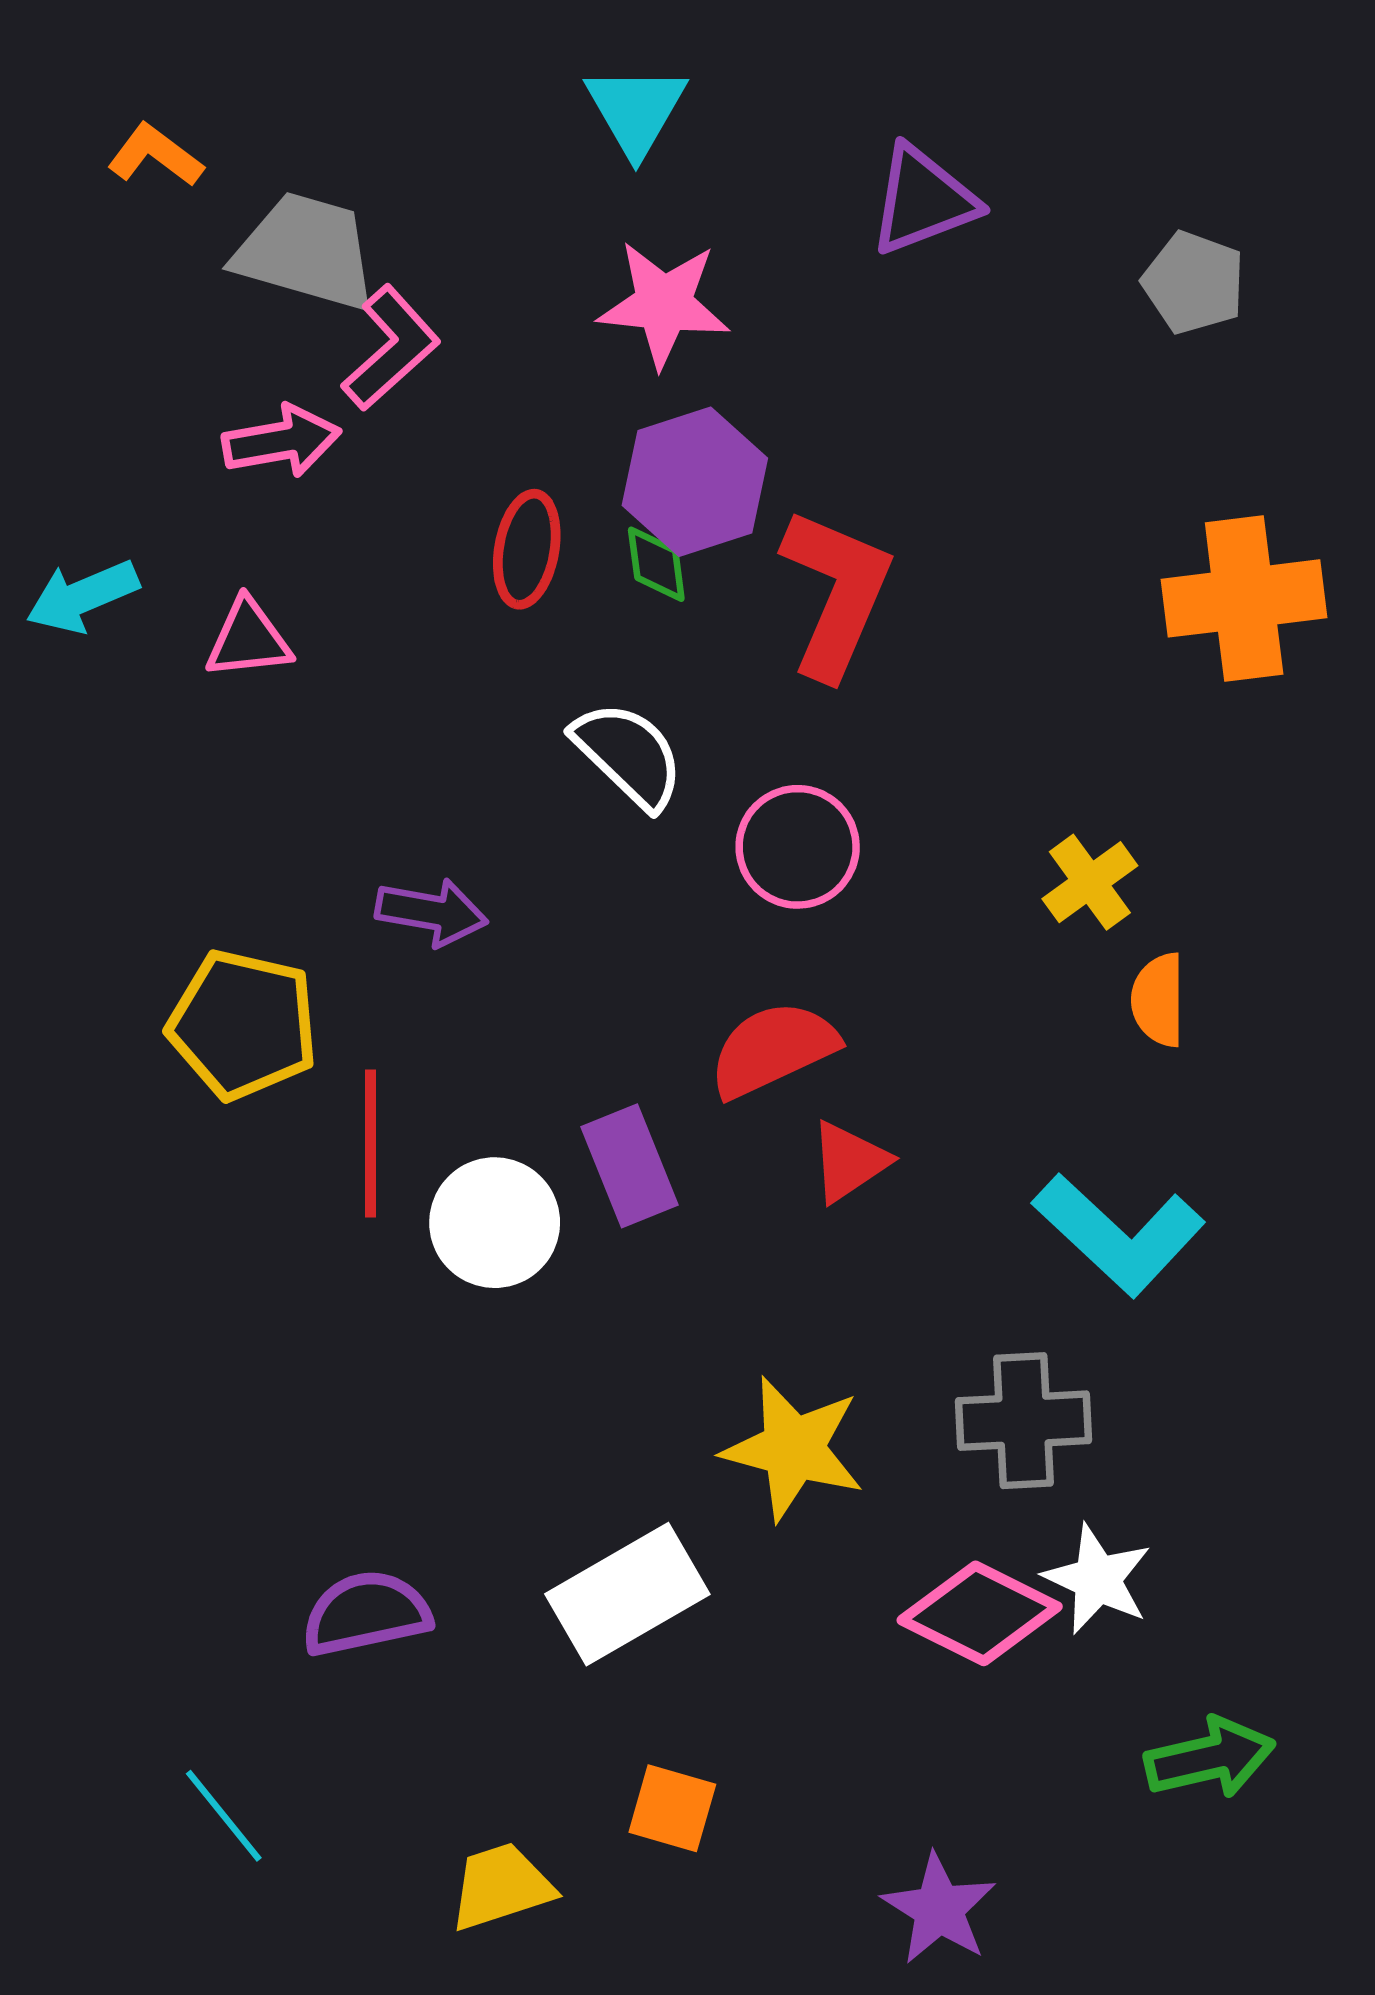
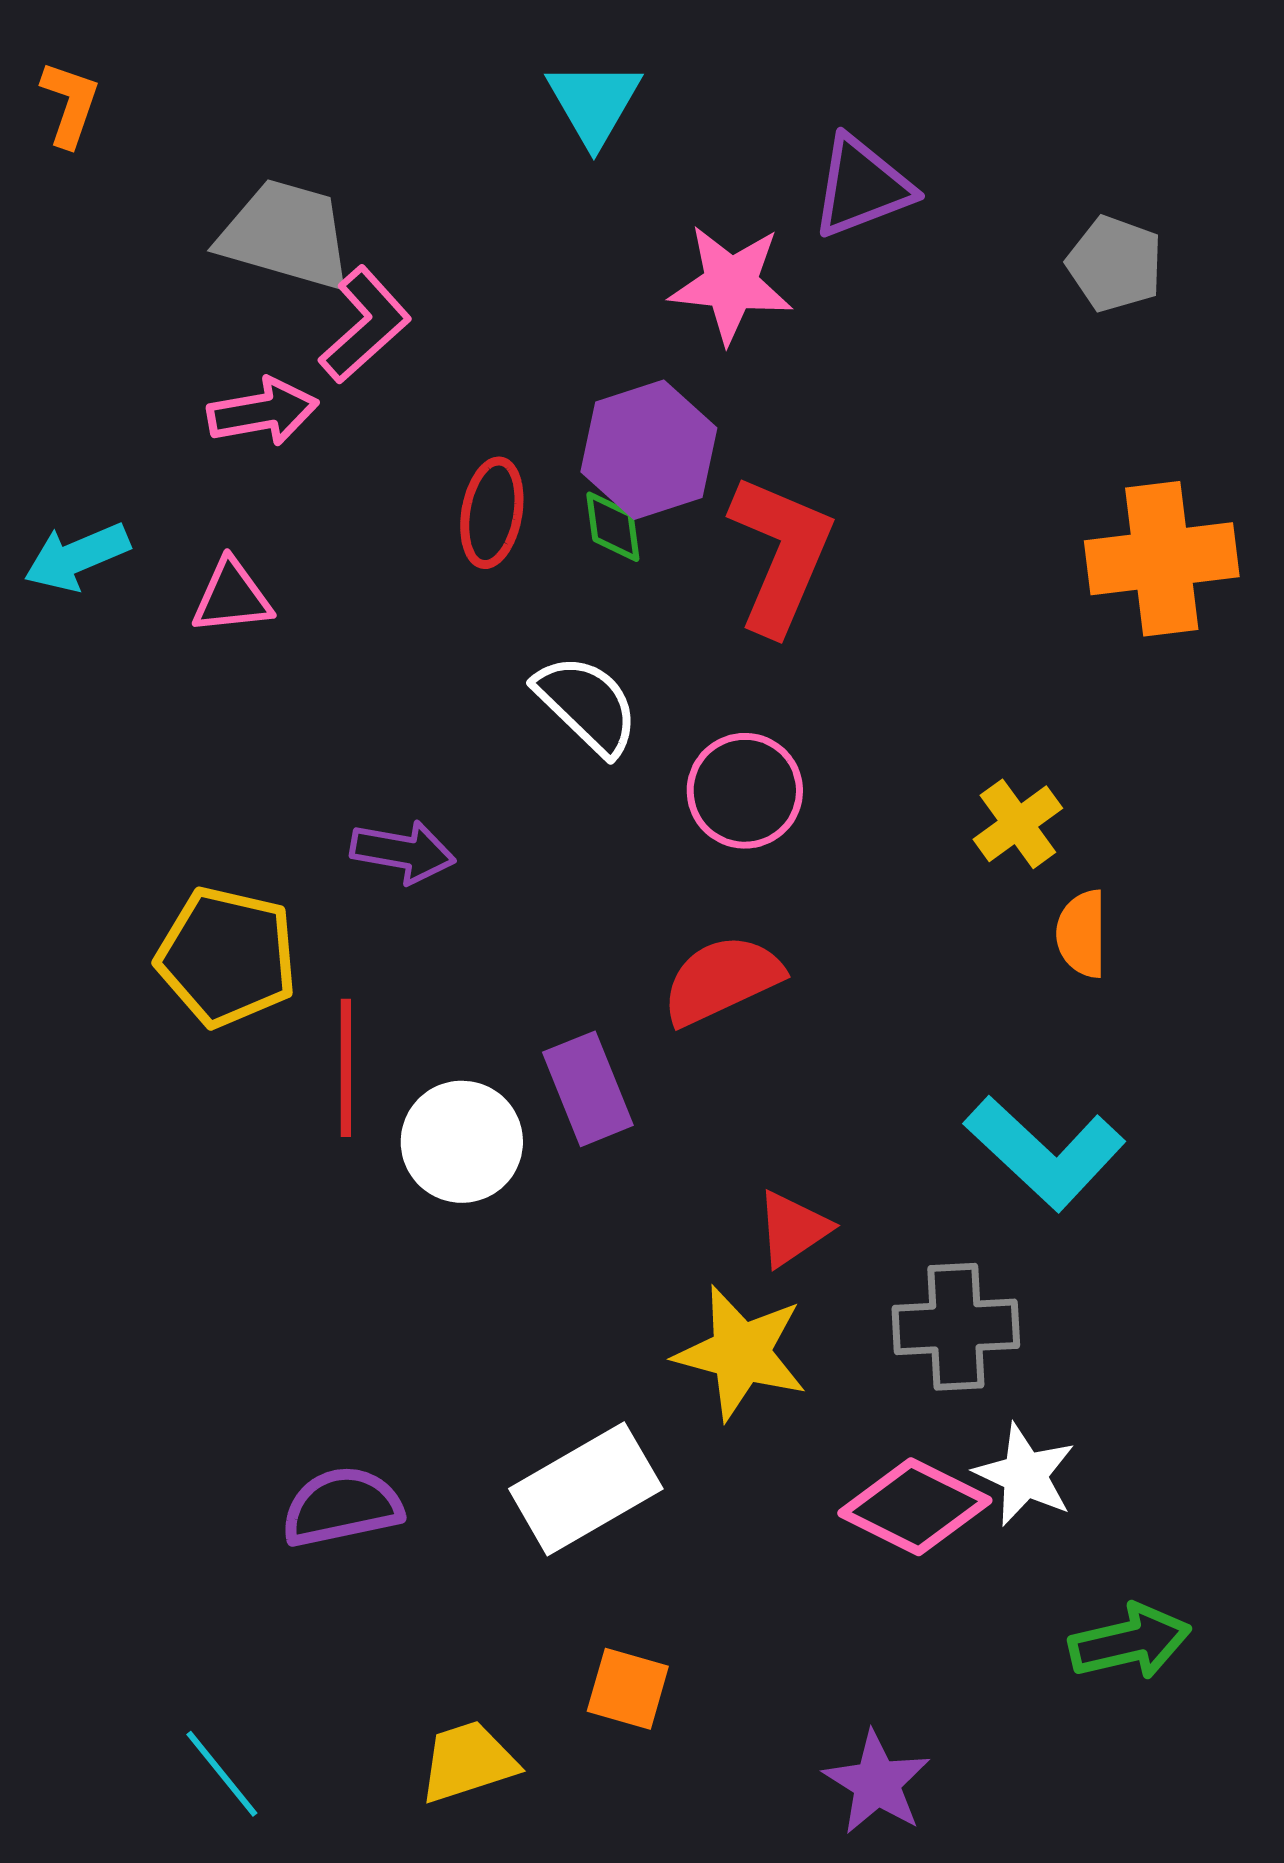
orange L-shape: (155, 155) -> (70, 104), moved, turned 72
pink star: (664, 304) -> (731, 284), moved
red triangle: (849, 1162) -> (793, 1229), moved
cyan line: (224, 1816) -> (222, 1774), moved

